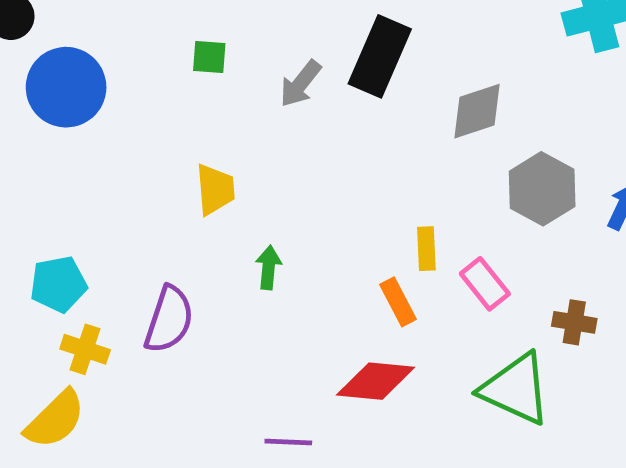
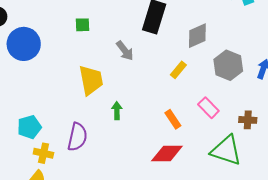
gray arrow: (300, 84) -> (125, 51), moved, turned -70
yellow trapezoid: (215, 189) -> (91, 80), size x1.4
yellow rectangle: (426, 249) -> (178, 70), moved, turned 48

